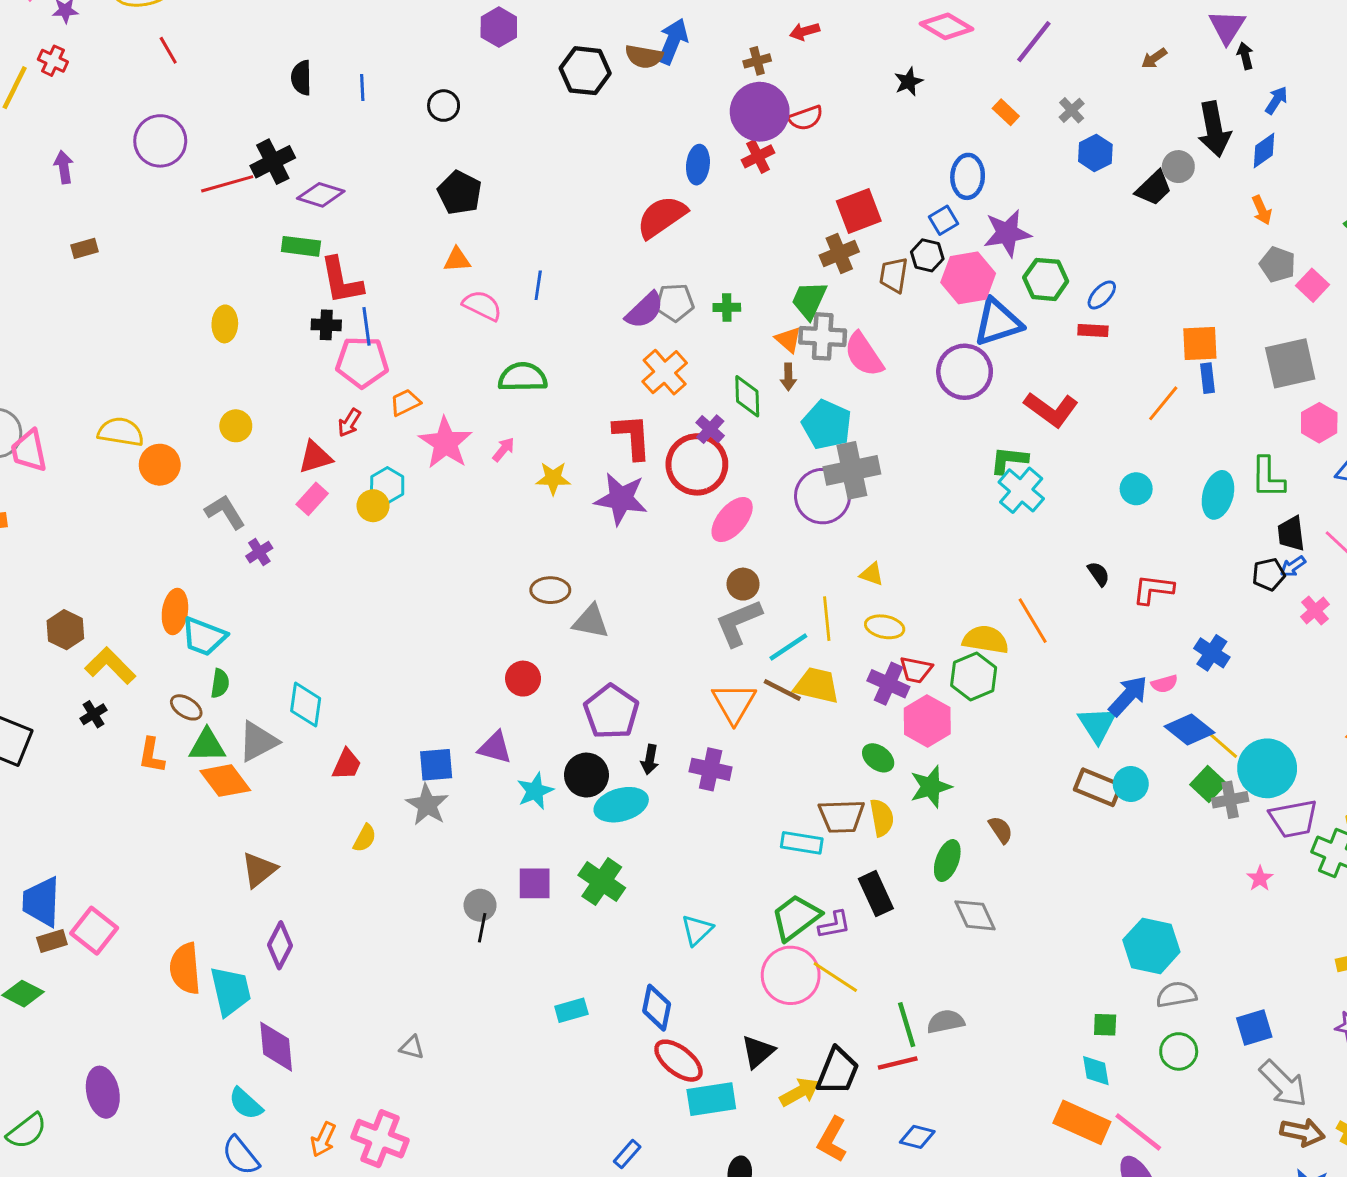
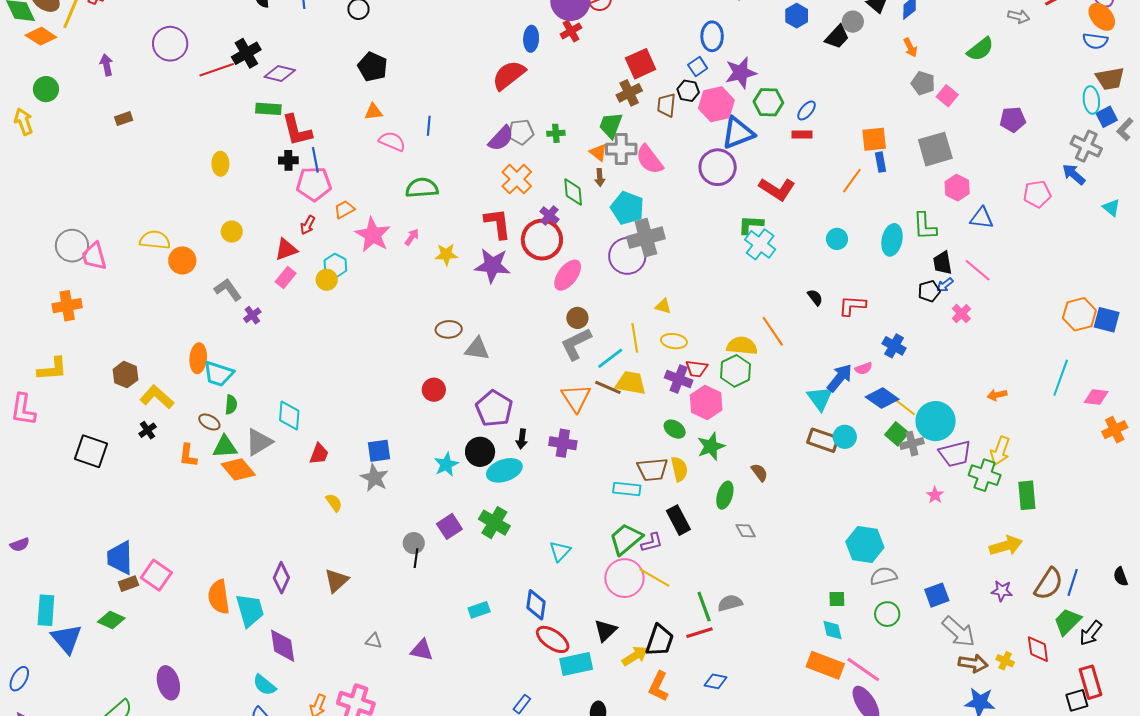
purple triangle: (495, 748) -> (422, 650), moved
yellow semicircle: (365, 838) -> (334, 503), turned -60
brown triangle: (259, 870) -> (336, 581), moved
purple square: (535, 883) -> (449, 526), turned -30
gray diamond: (975, 915) -> (746, 531), size x0.7

